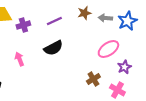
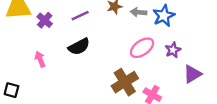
purple cross: (23, 25) -> (45, 20), turned -32
purple star: (124, 67) -> (173, 50), moved
brown cross: (93, 79) -> (125, 82), size x1.6

